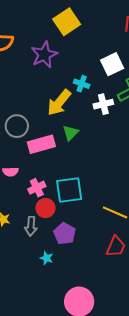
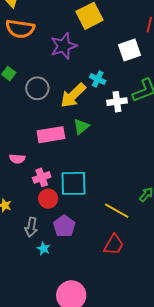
white square: (112, 64) -> (130, 50), moved
gray circle: (17, 126) -> (37, 88), moved
gray arrow: (31, 226) -> (31, 227), moved

